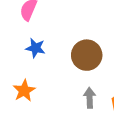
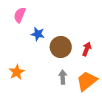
blue star: (36, 48) -> (38, 34), moved

